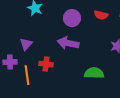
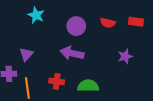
red cross: (46, 64) -> (57, 81), moved
green semicircle: (94, 73) -> (88, 86), moved

